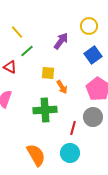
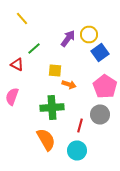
yellow circle: (89, 26) -> (89, 34), moved
yellow line: (17, 32) -> (22, 18), moved
orange arrow: (62, 87) -> (69, 84), turned -40
orange semicircle: (36, 155) -> (46, 140), moved

